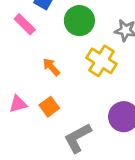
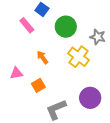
pink triangle: (18, 104) -> (16, 73), moved

